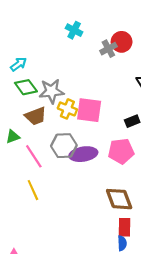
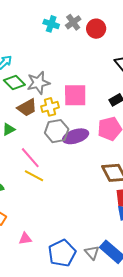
gray cross: (108, 49) -> (73, 22), moved
yellow cross: (67, 109) -> (50, 107), moved, turned -30
pink line: (34, 156) -> (30, 158), moved
yellow line: (33, 190) -> (34, 176), turned -30

